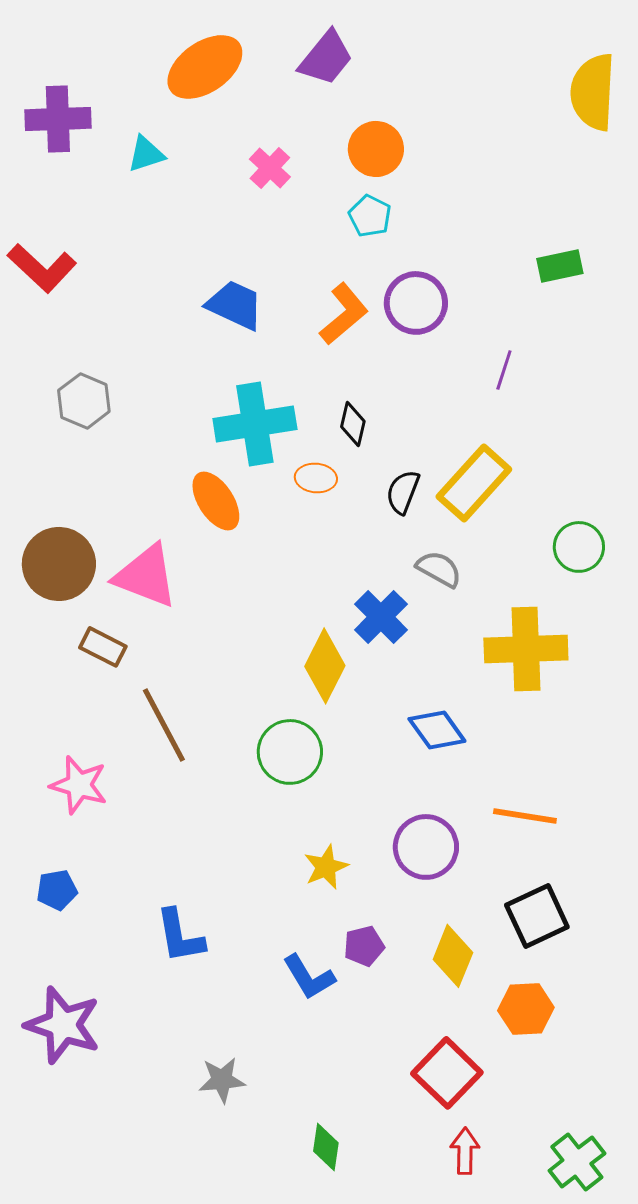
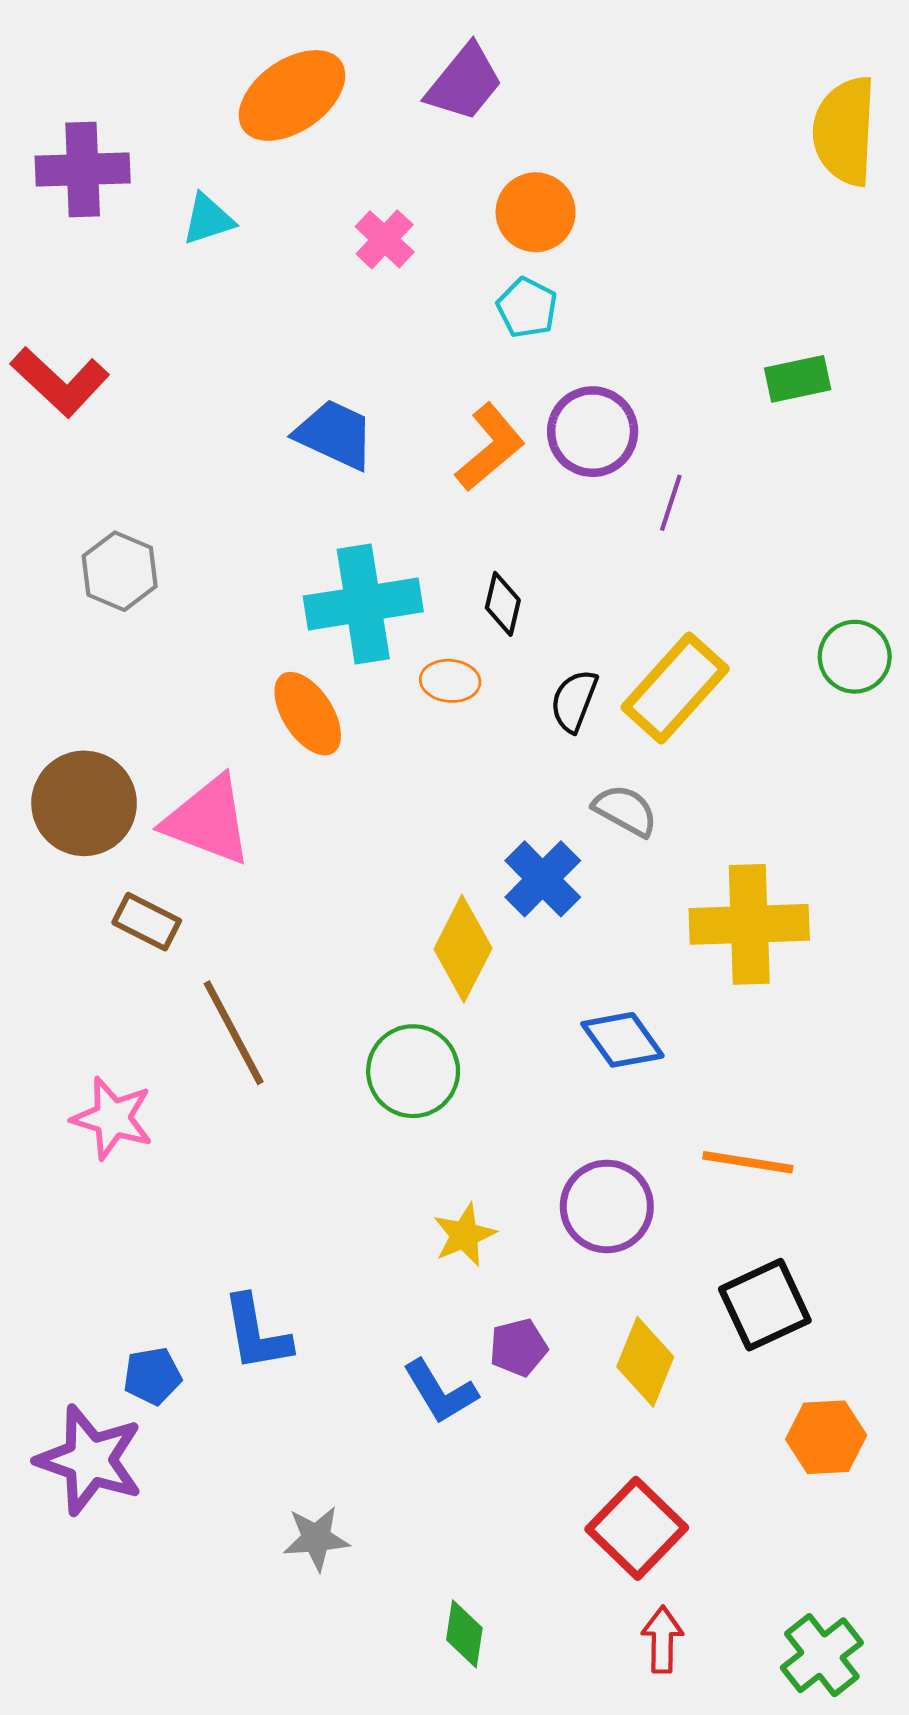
purple line: (504, 370) -> (671, 503), moved
green circle: (579, 547) -> (855, 657), moved
blue pentagon: (57, 890) -> (152, 1376), moved
orange hexagon: (526, 1009) -> (826, 1437), moved

